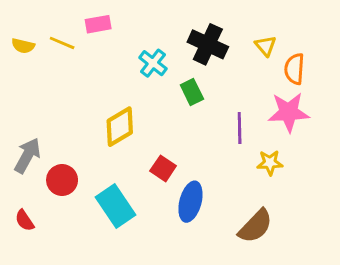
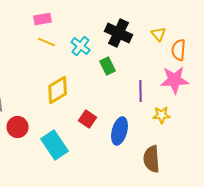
yellow line: (62, 43) -> (47, 42), moved
blue ellipse: (190, 202) -> (120, 131), moved
brown semicircle: (255, 226) -> (152, 159), turned 132

